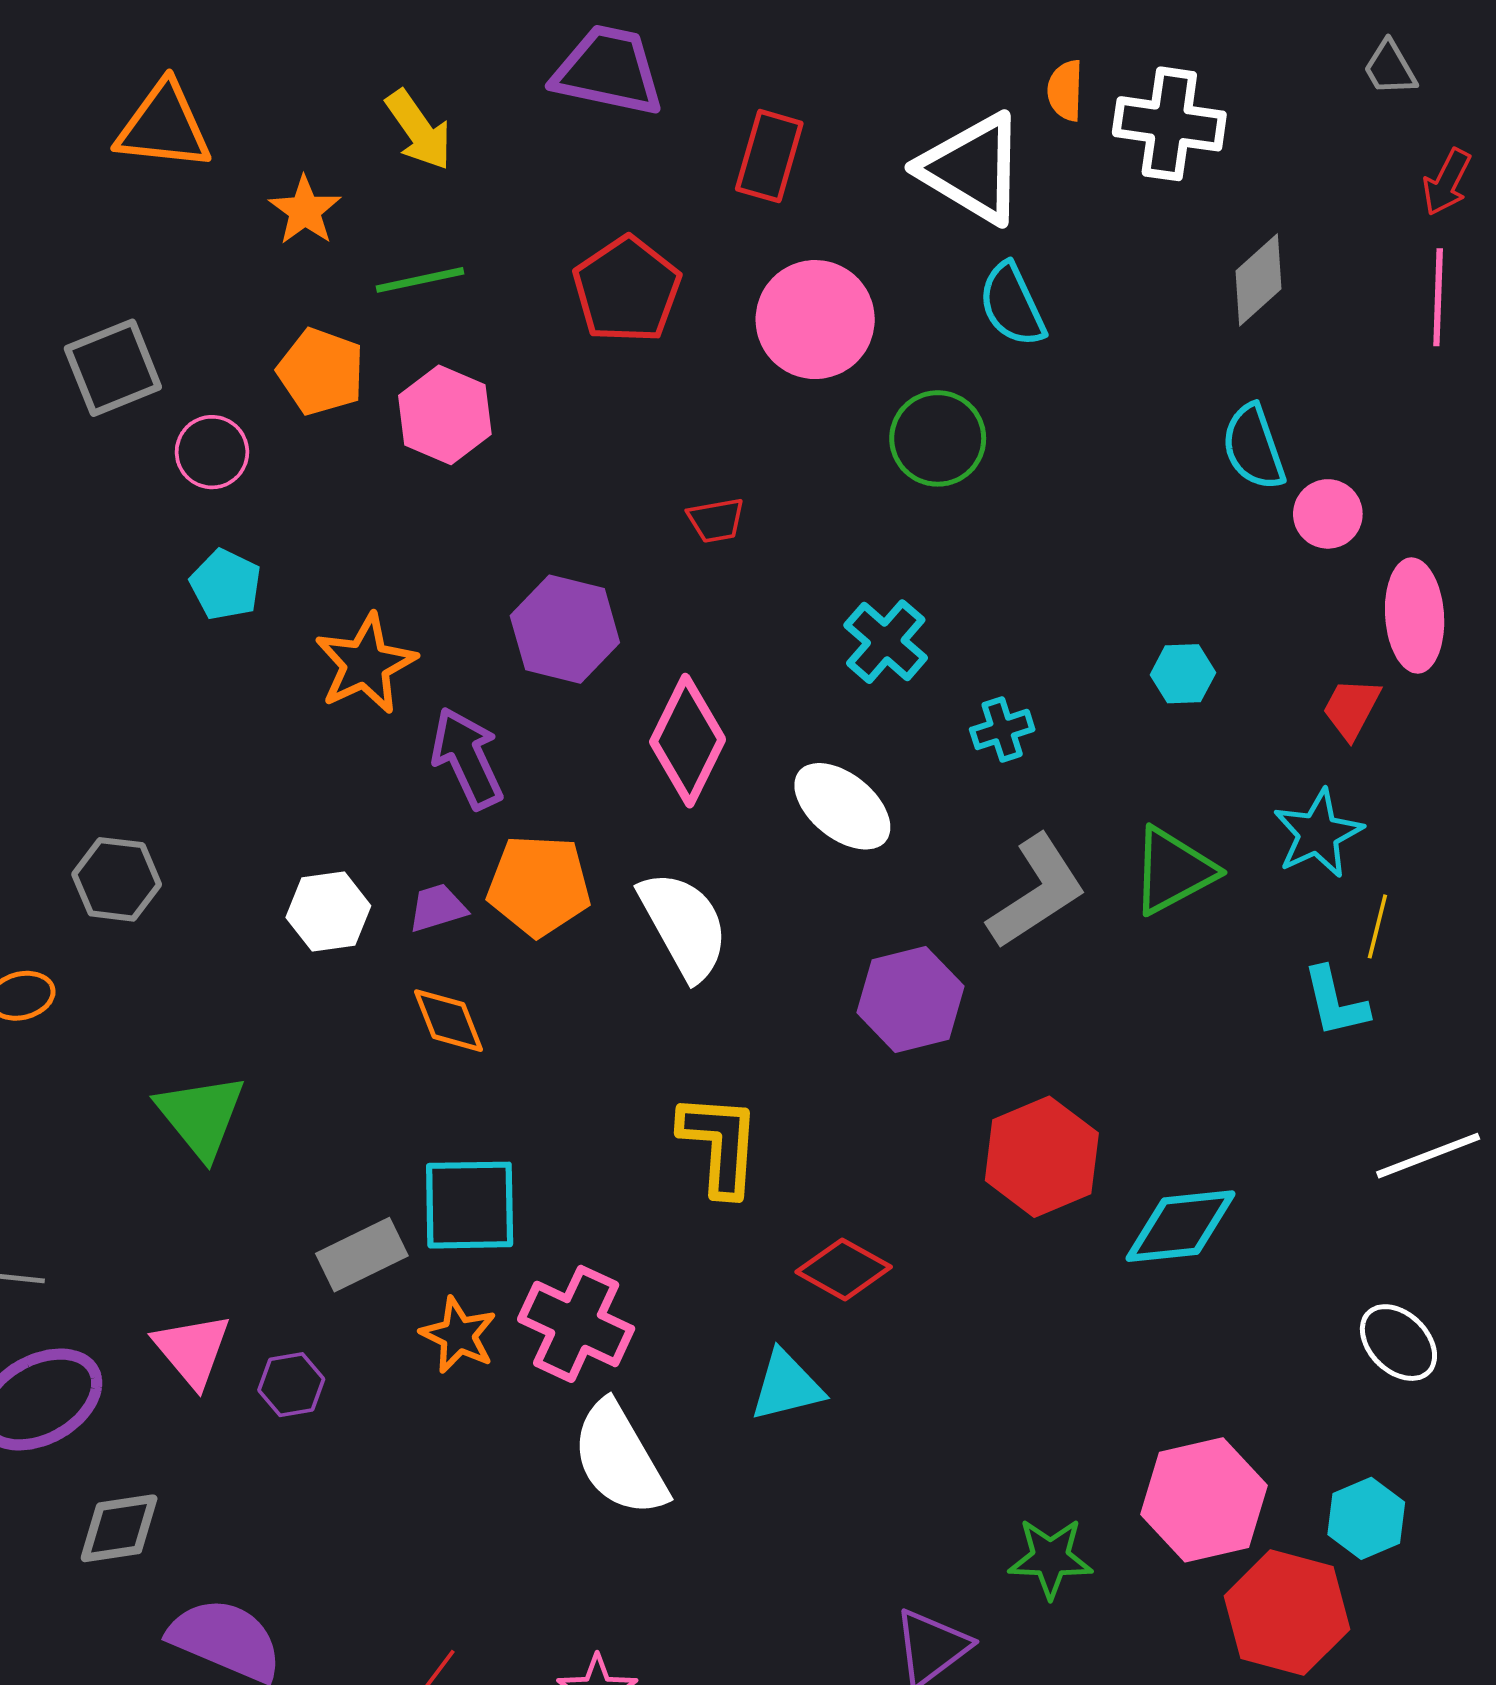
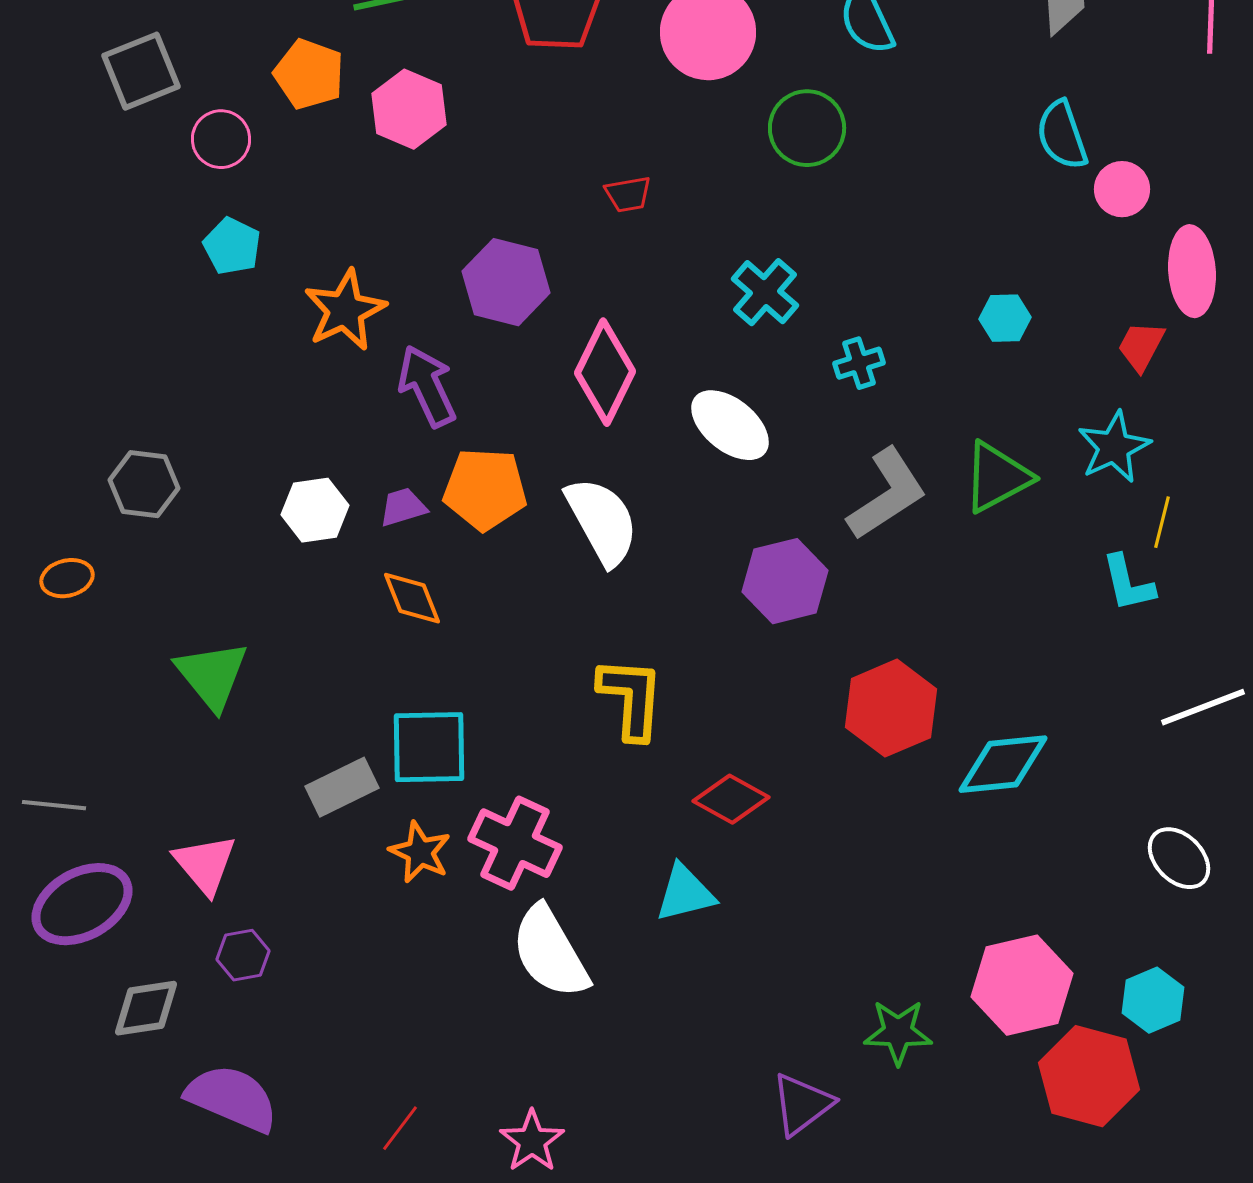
purple hexagon: (291, 1385) -> (243, 955), moved

